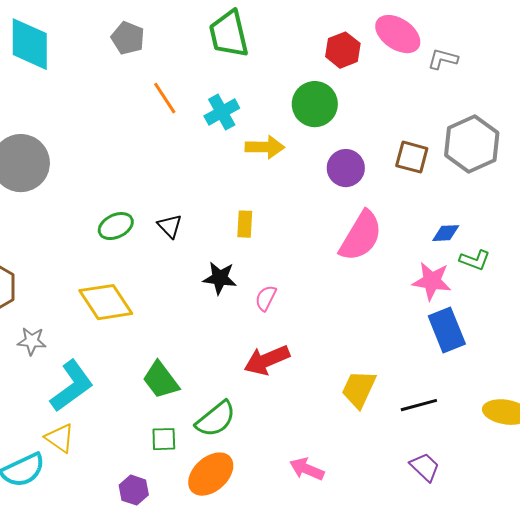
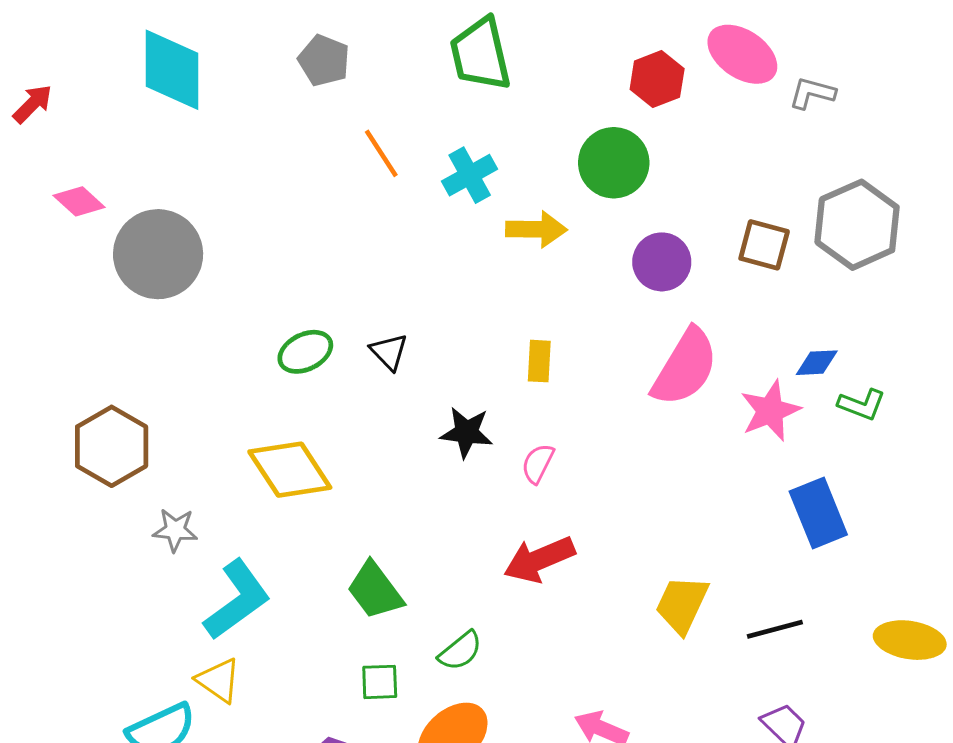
yellow rectangle: (245, 224) -> (539, 361), moved
pink star: (432, 281) -> (770, 411), moved, turned -30
green semicircle: (216, 419) -> (460, 651), size x0.7

